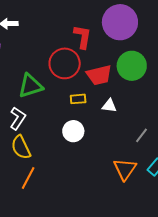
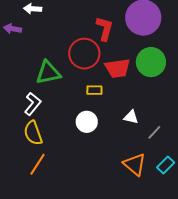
white triangle: (109, 106) -> (131, 117), moved
orange triangle: (125, 169) -> (135, 164), turned -30

